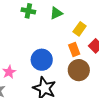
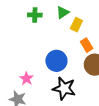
yellow rectangle: (80, 29) -> (76, 25), moved

